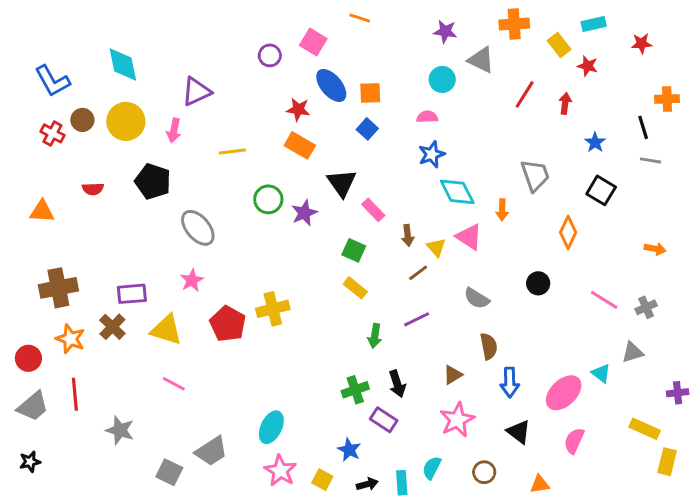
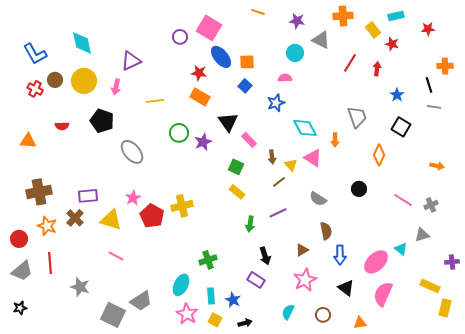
orange line: (360, 18) -> (258, 12), moved
pink square: (313, 42) -> (209, 28), size x1.4
blue star: (432, 154) -> (276, 103), moved
pink star: (192, 280) -> (133, 198), moved
green cross: (355, 390) -> (208, 260), moved
pink semicircle: (574, 441) -> (383, 294), size x1.4
gray square: (169, 472) -> (113, 315), size x1.4
cyan rectangle: (402, 483) -> (211, 296), moved

